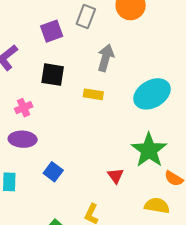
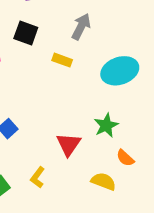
green star: (149, 150) -> (106, 125), size x0.7
red triangle: (116, 176) -> (69, 144), size x1.5

